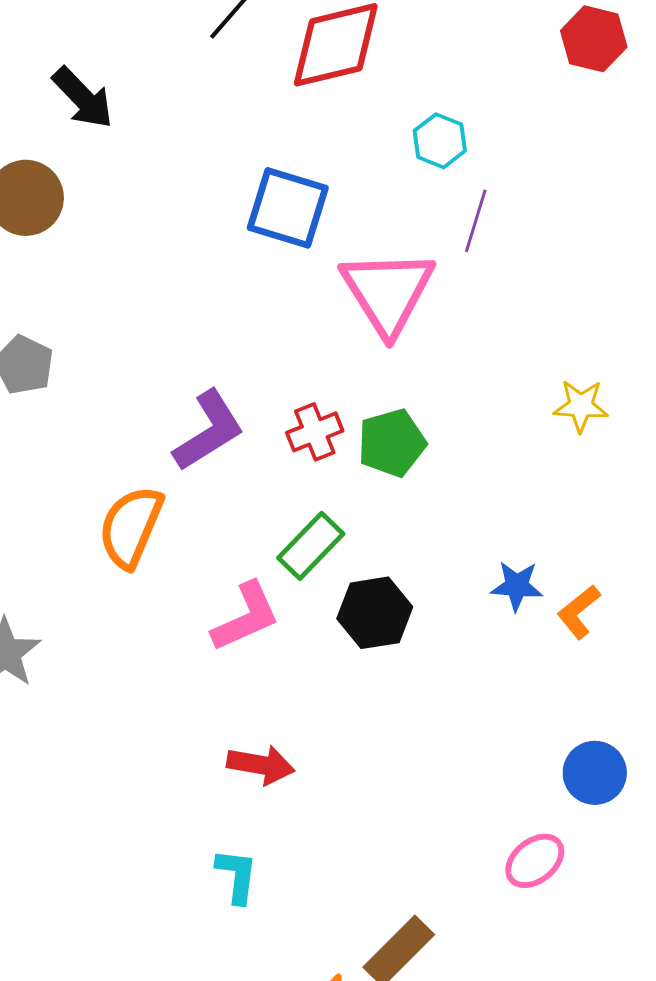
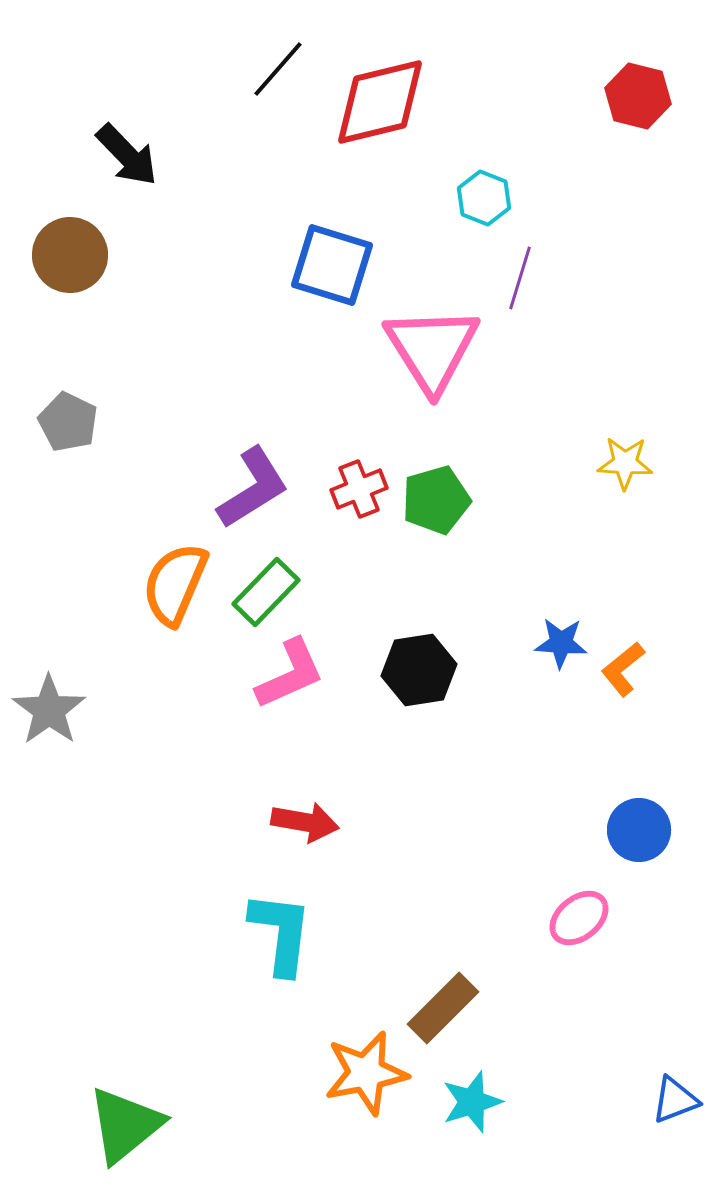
green rectangle: (311, 546) -> (266, 592), moved
cyan L-shape: (237, 876) -> (281, 933), size x1.5

